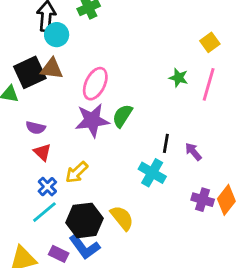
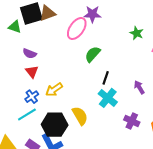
brown triangle: (52, 69) -> (47, 13), turned -36
purple star: (92, 120) -> (92, 14), moved, size x0.7
black line: (166, 143) -> (106, 78), moved
purple cross: (203, 200) -> (132, 121), moved
yellow semicircle: (122, 218) -> (80, 116), moved

